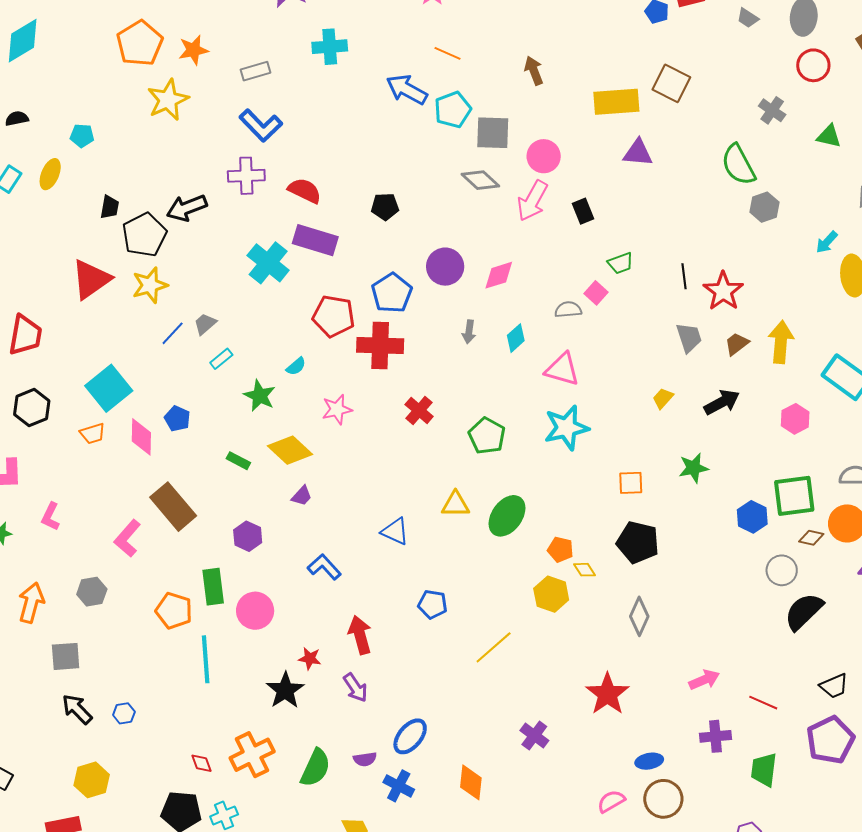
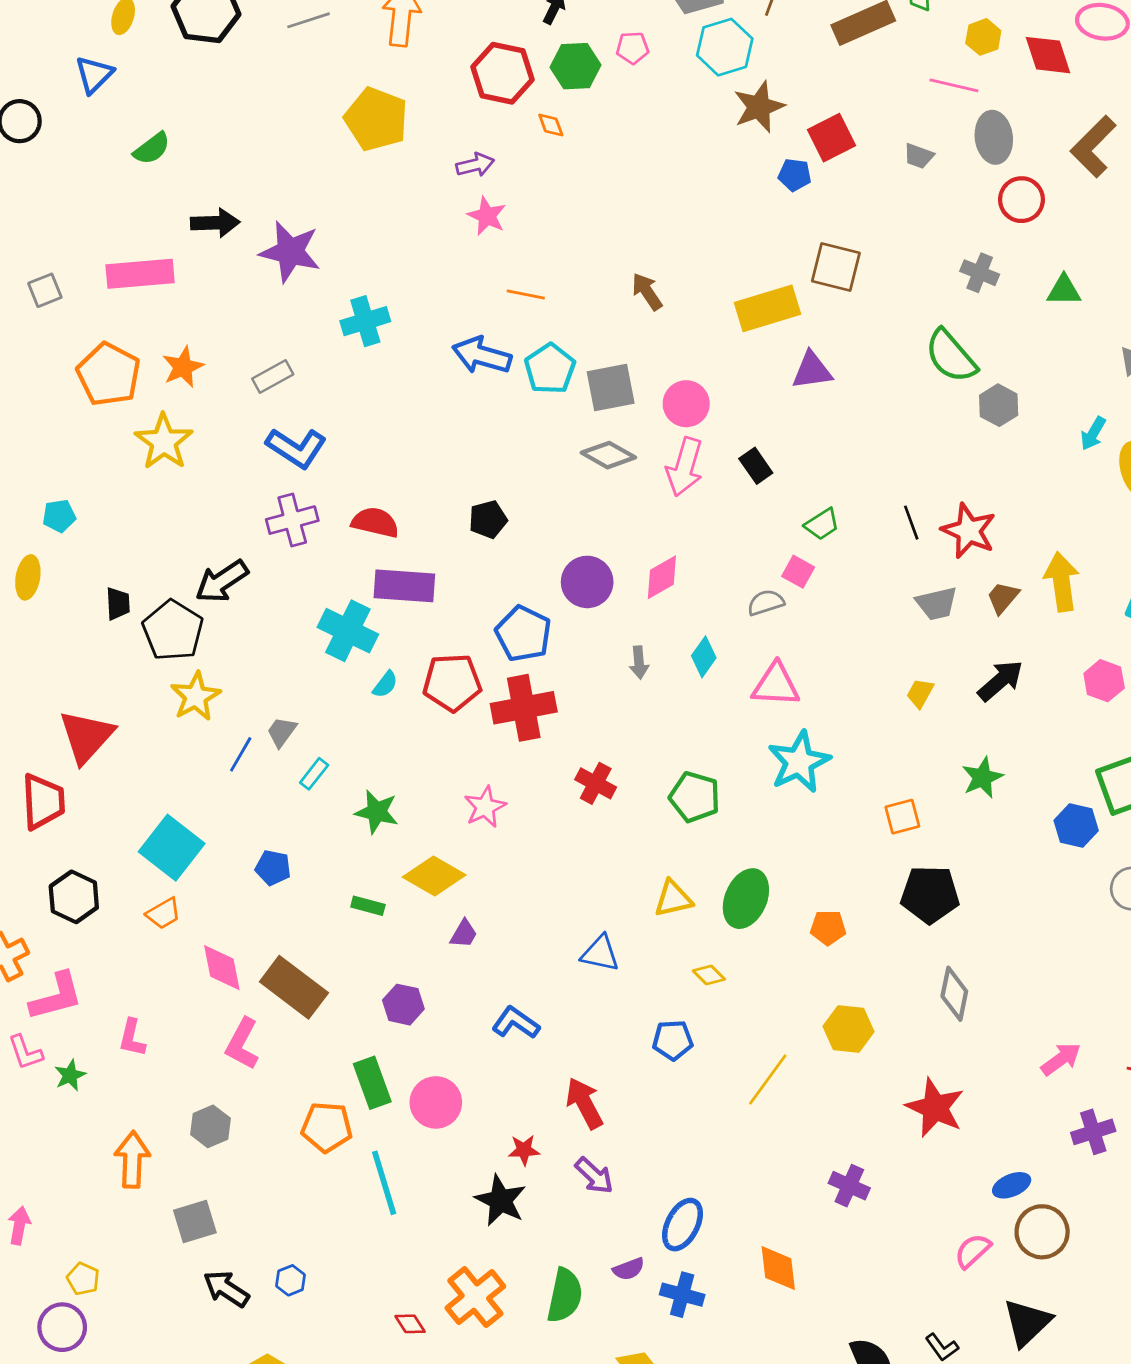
red triangle: (91, 279) -> (86, 737), moved
gray trapezoid: (689, 338) -> (937, 604), turned 108
cyan semicircle: (296, 366) -> (385, 684), moved
pink diamond: (141, 437) -> (222, 968), moved
yellow diamond: (584, 570) -> (709, 975), moved
yellow hexagon: (551, 594) -> (849, 1029), moved

